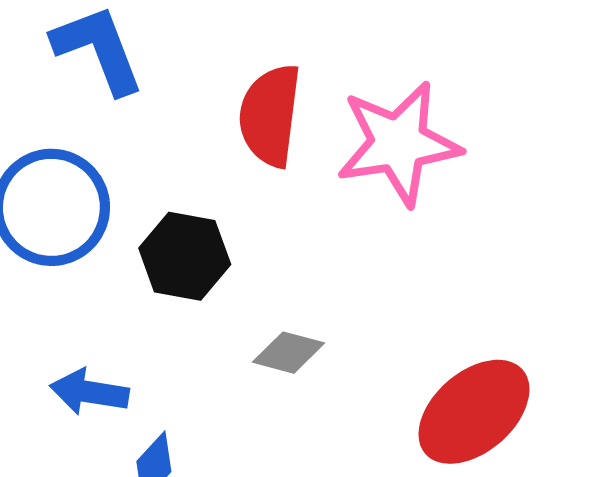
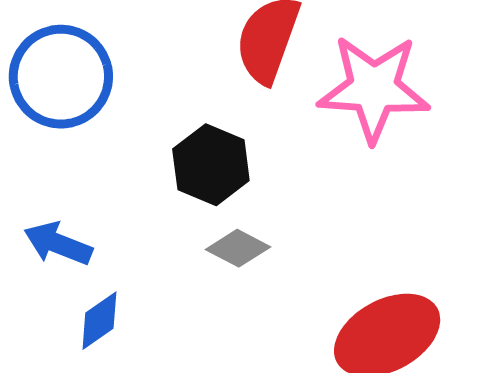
black hexagon: (185, 256) -> (211, 165), moved

